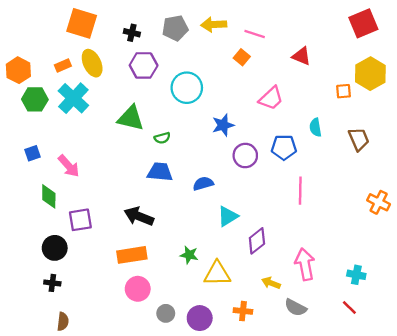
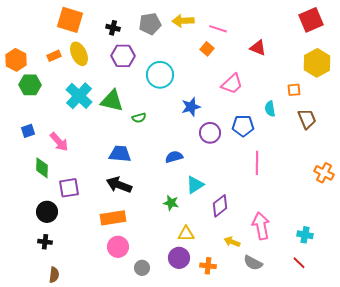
orange square: (343, 91) -> (294, 90), moved
cyan cross: (73, 98) -> (79, 96), moved
blue trapezoid: (160, 172) -> (120, 154), moved
green star: (189, 255) -> (171, 203), moved
yellow triangle: (217, 274) -> (186, 234), size x0.7
purple circle: (200, 318) -> (179, 258), moved

